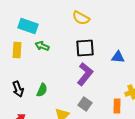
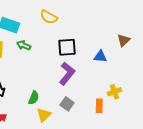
yellow semicircle: (81, 18) -> (49, 17), moved
green semicircle: (42, 90) -> (34, 98), moved

